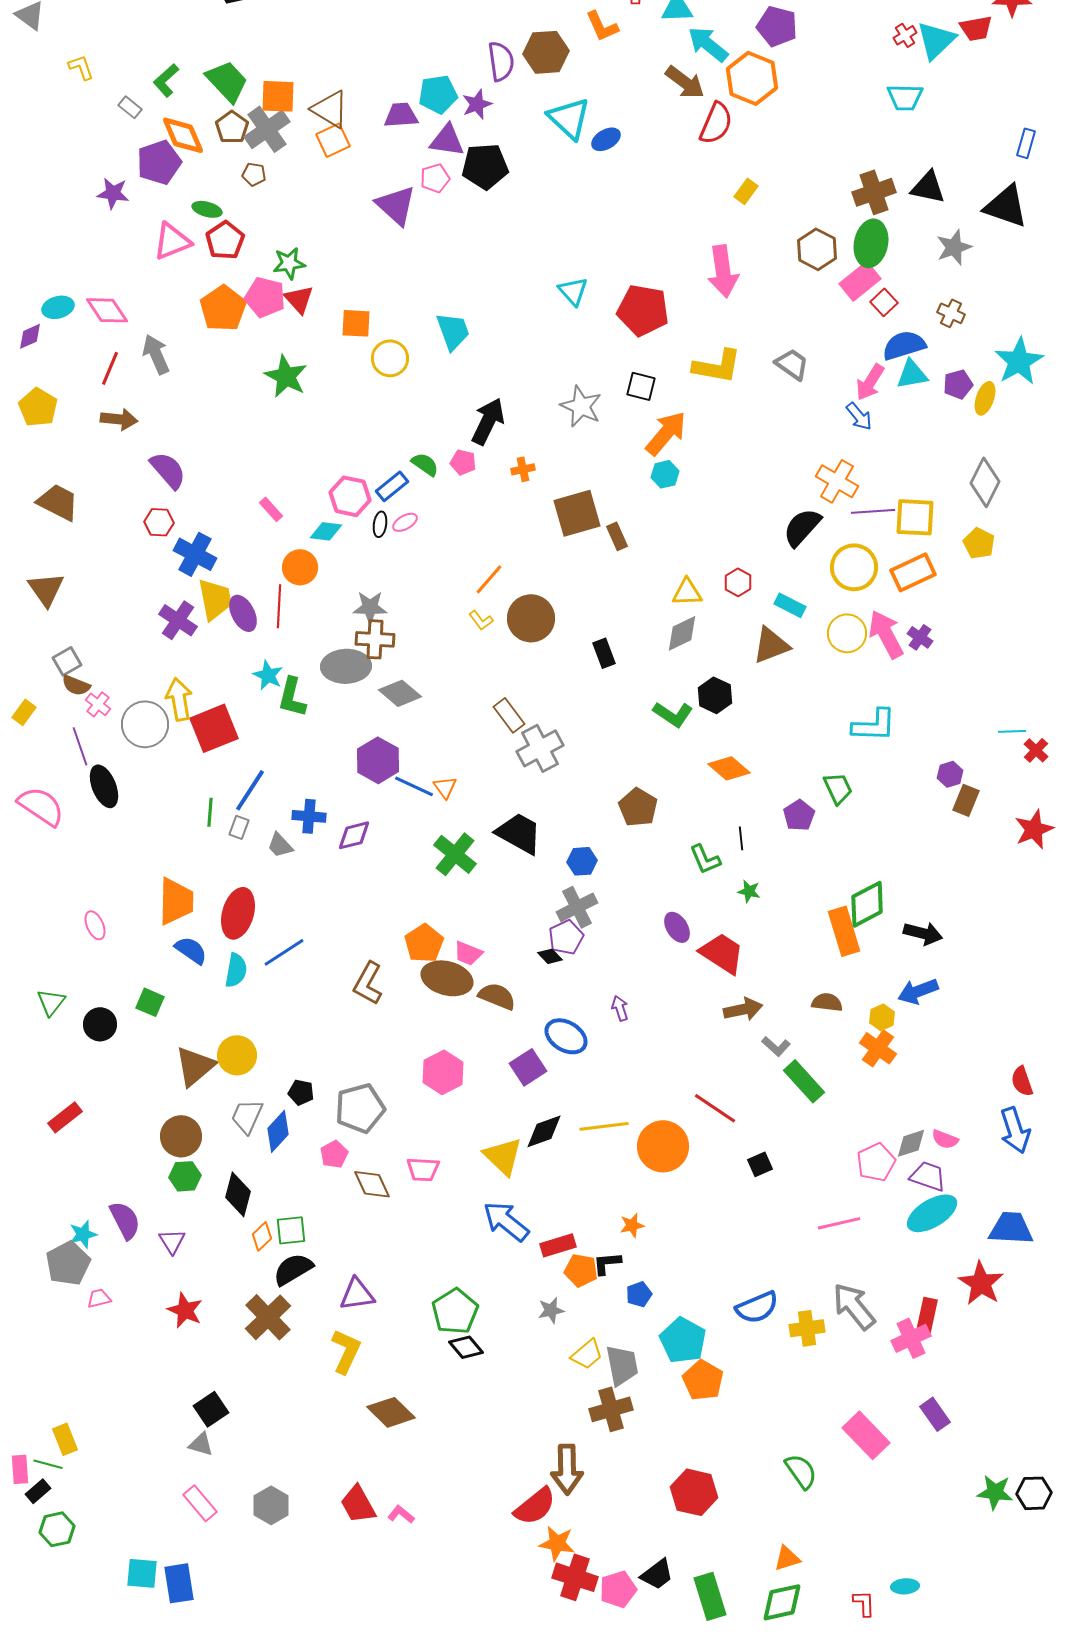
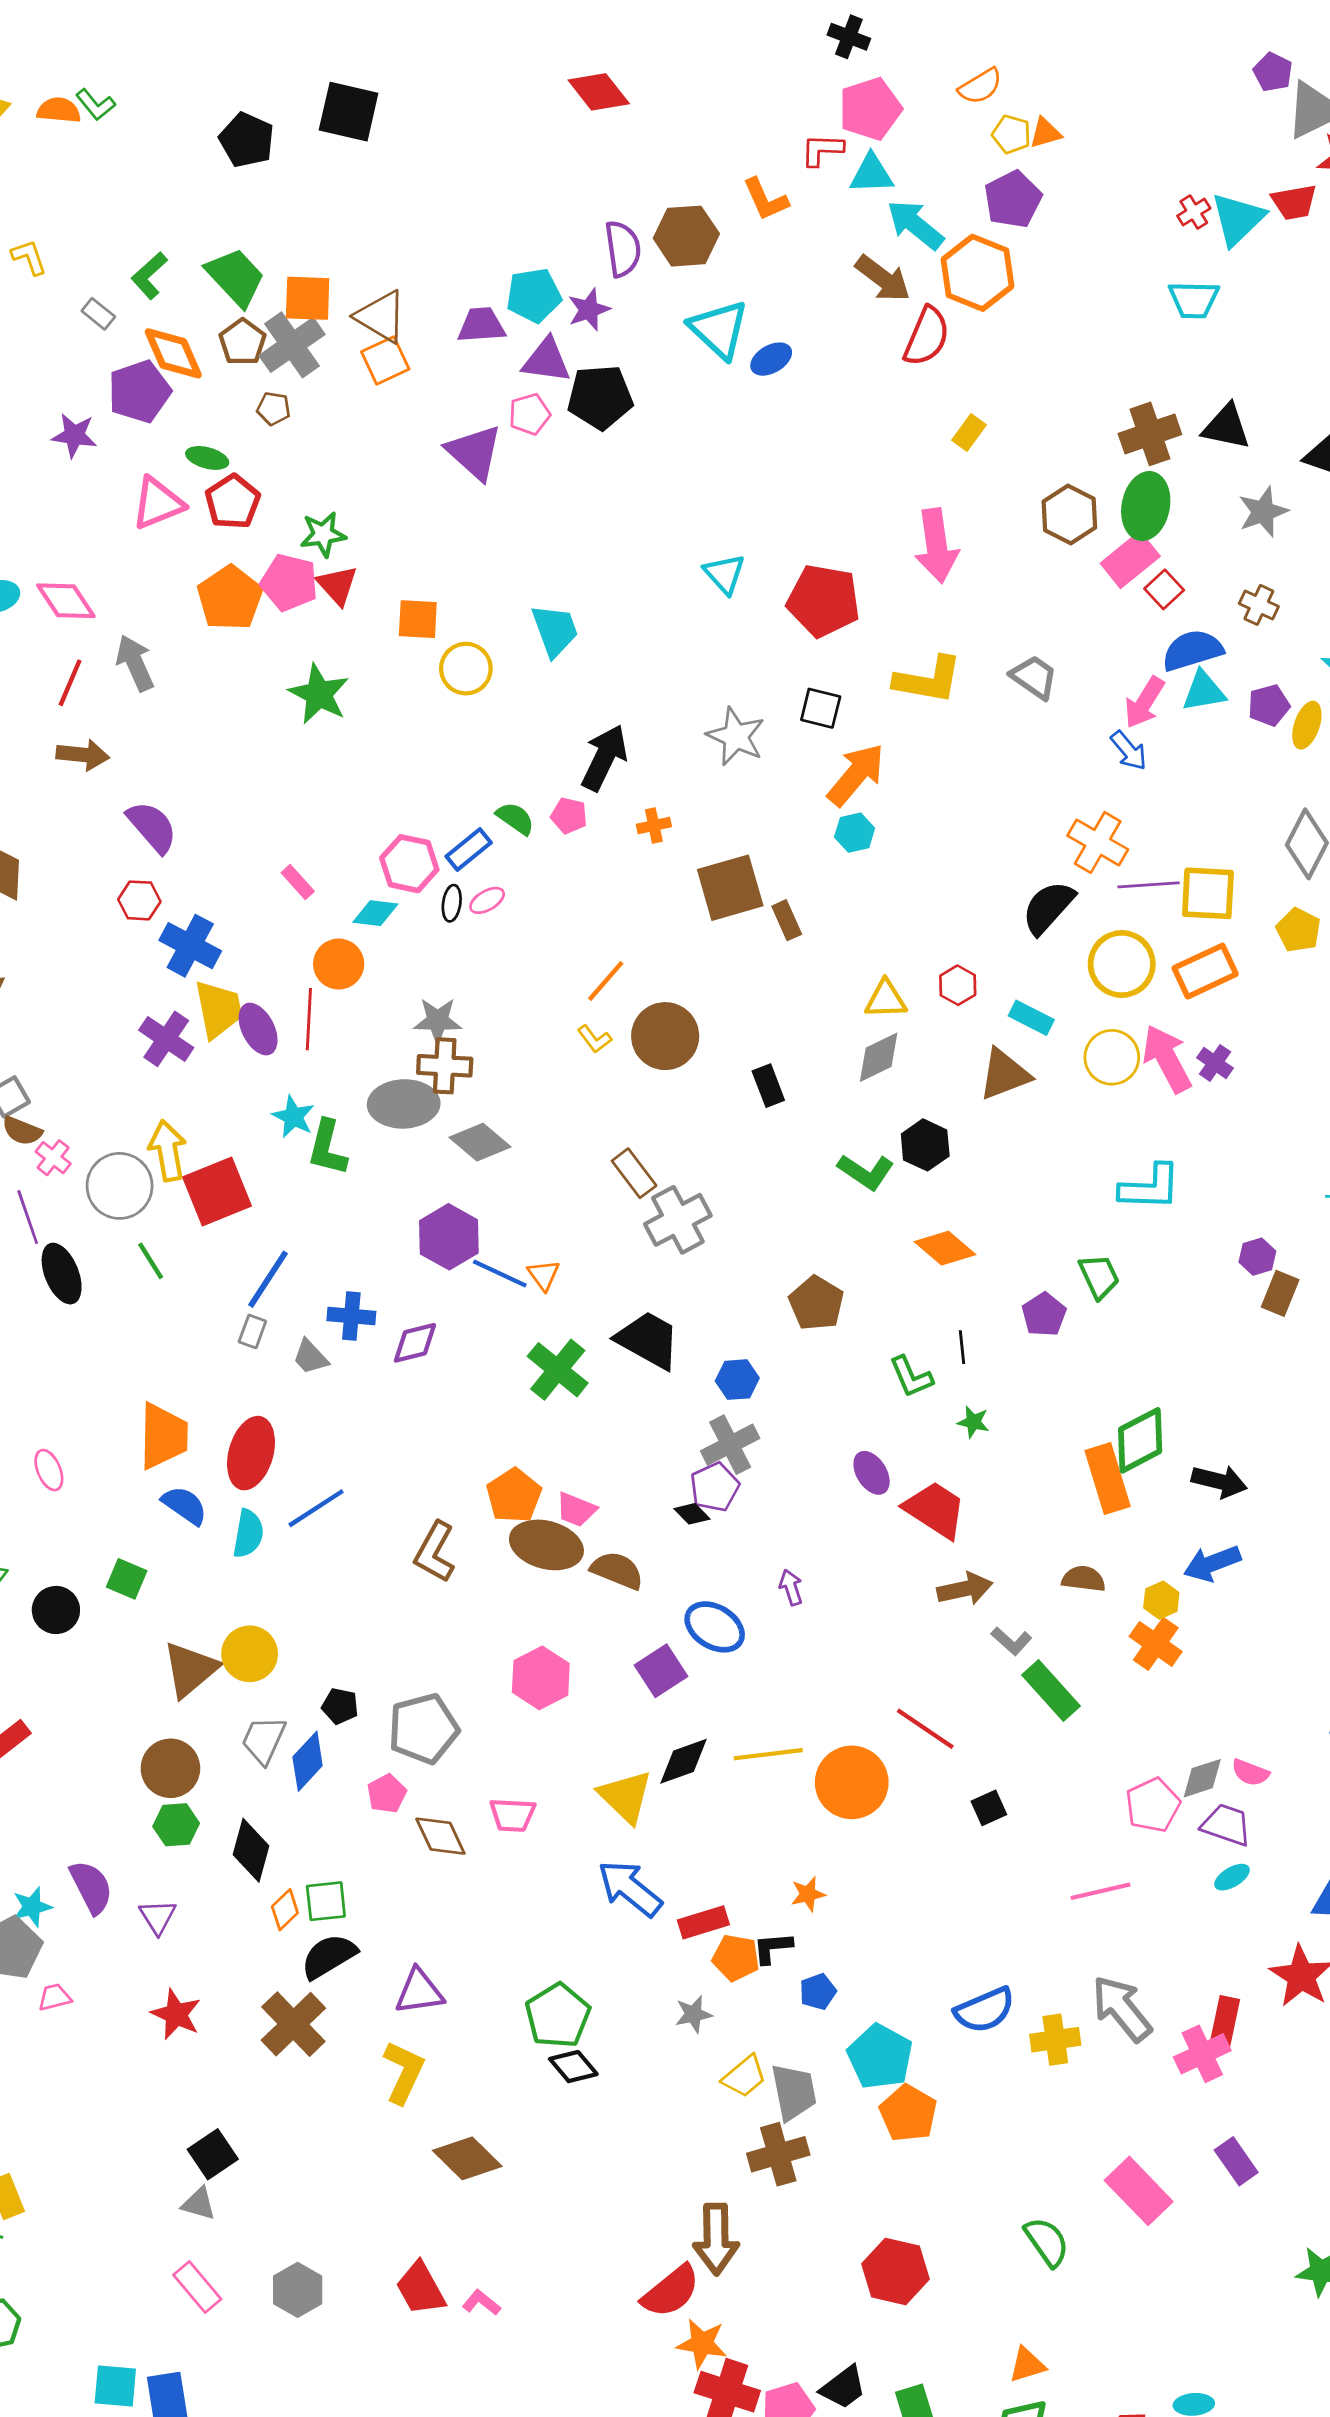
purple pentagon: (777, 26) -> (1013, 199), turned 30
green line: (210, 812) -> (151, 1261), moved, turned -36
cyan ellipse: (932, 1213) -> (1232, 1877), size x0.5

